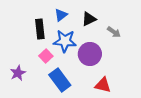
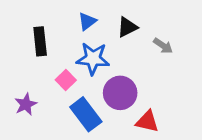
black rectangle: (40, 29) -> (40, 41), moved
purple circle: (90, 54) -> (120, 93), moved

